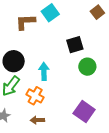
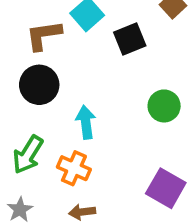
black square: (75, 45) -> (130, 39), moved
black circle: (14, 61) -> (39, 85), moved

